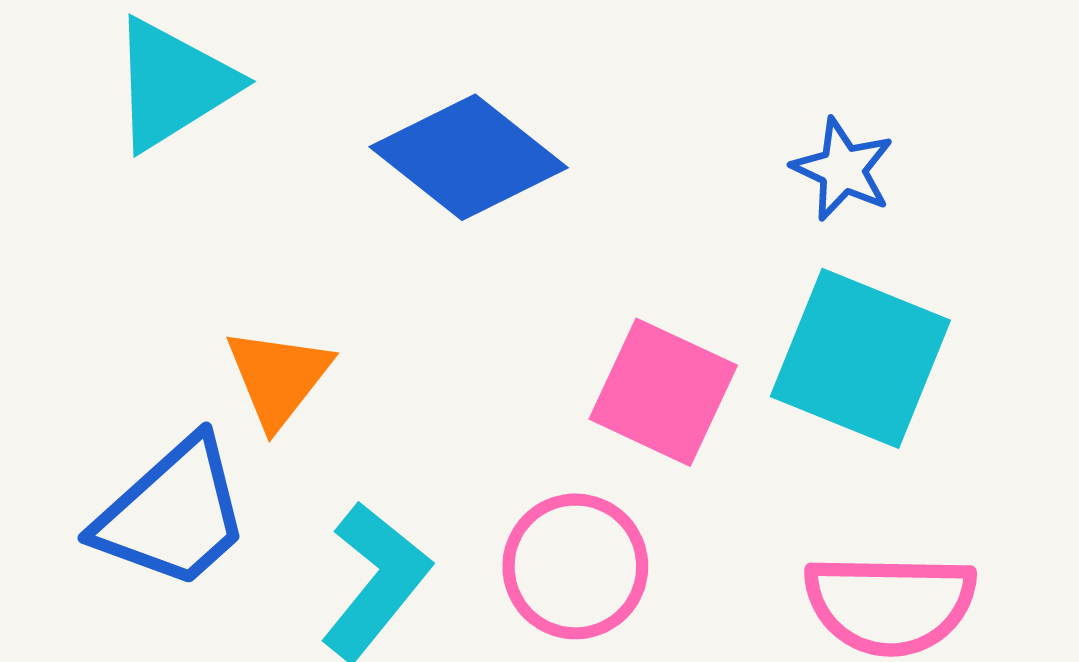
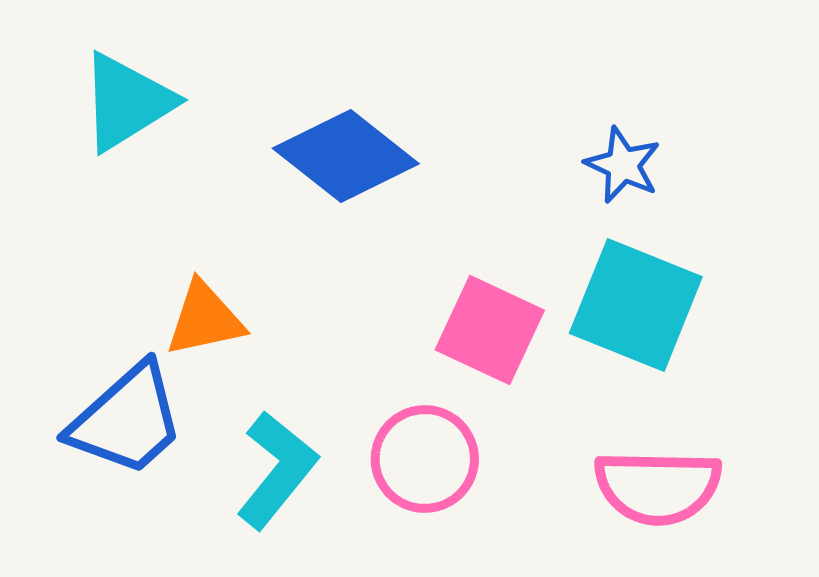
orange triangle: (278, 377) -> (205, 319), turned 40

